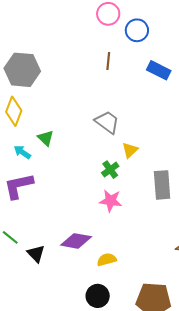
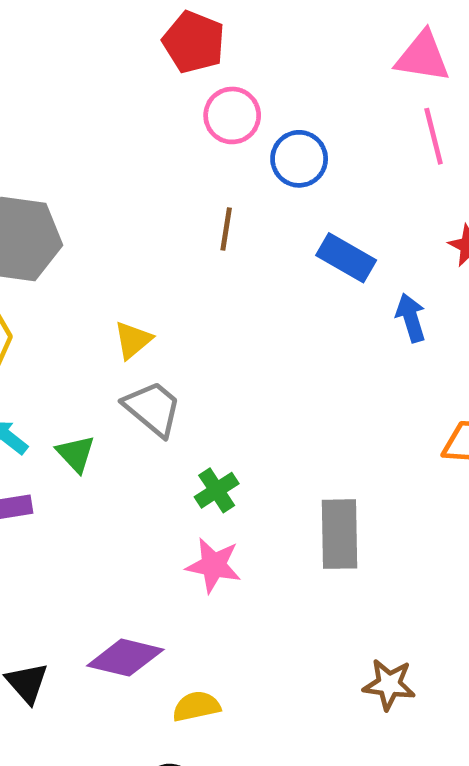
gray trapezoid: (107, 122) -> (153, 408), moved
green triangle: (46, 138) -> (76, 454), moved
yellow triangle: (130, 150) -> (133, 340), moved

